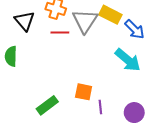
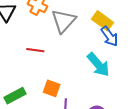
yellow rectangle: (110, 15) -> (103, 21), moved
red line: (60, 32) -> (35, 50), moved

